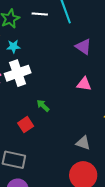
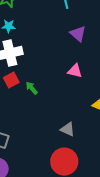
red square: (26, 125) -> (11, 80), moved

